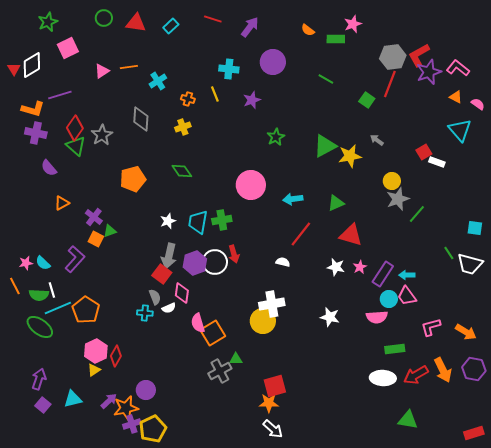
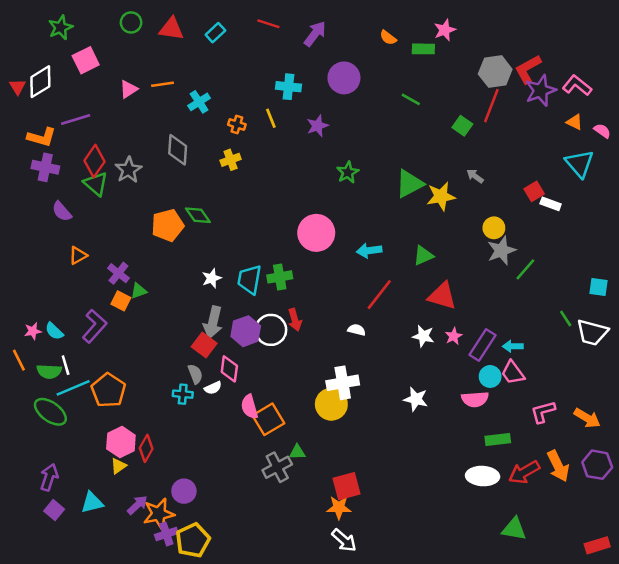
green diamond: (182, 171) -> (198, 215), moved

